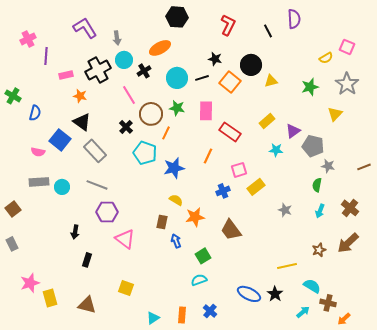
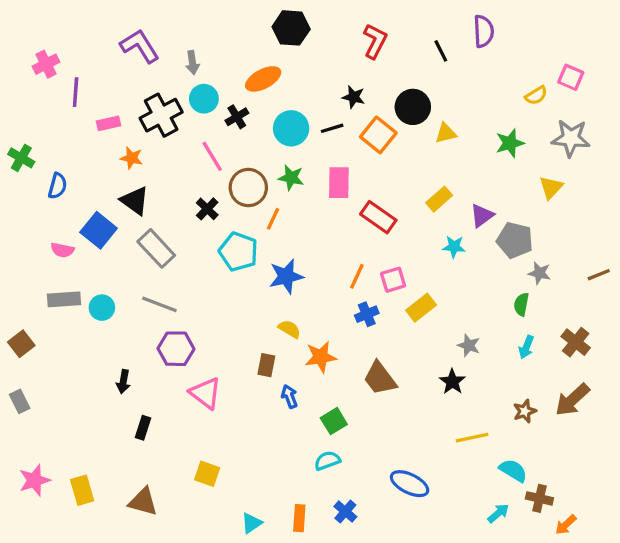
gray star: (347, 84) -> (571, 138), turned -30
orange line: (208, 156) -> (357, 276), moved
pink star: (30, 283) -> (34, 480), moved
black star: (275, 294) -> (452, 382), moved

